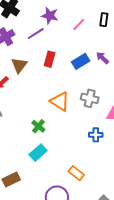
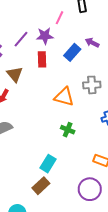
purple star: (50, 16) -> (45, 36), moved
green cross: (38, 126) -> (68, 130), moved
cyan rectangle: (38, 153) -> (48, 164), moved

